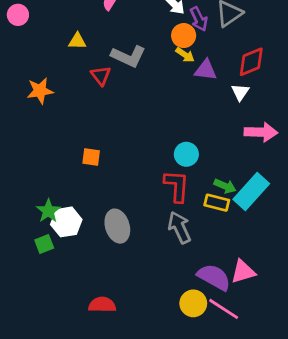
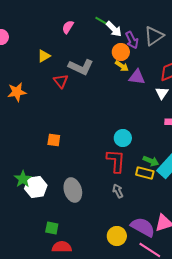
yellow triangle: (77, 41) -> (44, 56), turned -32
gray arrow: (179, 227) -> (118, 191), size x0.6
green square: (44, 244) -> (52, 228), moved, turned 32
yellow circle: (193, 303) -> (117, 236), moved

